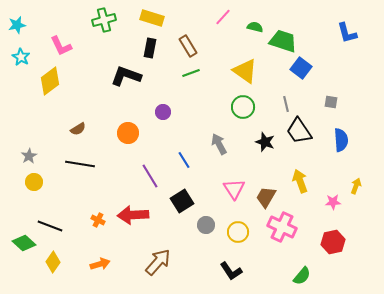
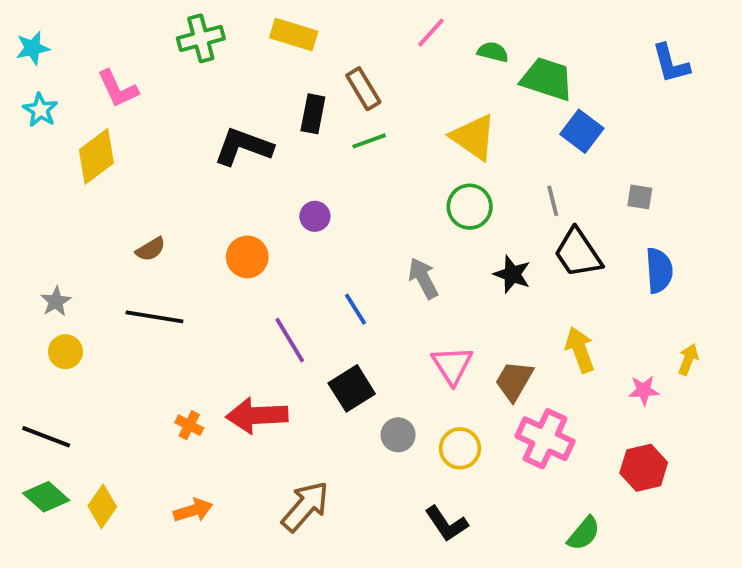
black rectangle: (150, 48) -> (313, 114), moved
black line: (50, 226) -> (46, 437), moved
green diamond: (24, 243) -> (46, 497), moved

